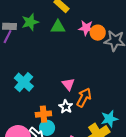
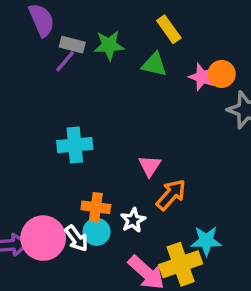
orange circle: (98, 33) -> (222, 74), moved
cyan cross: (24, 82) -> (75, 145), turned 30
white star: (66, 107) -> (133, 220), moved

